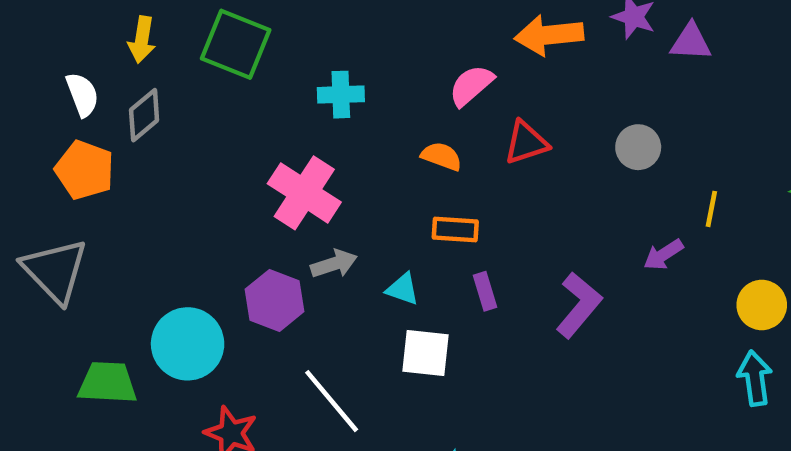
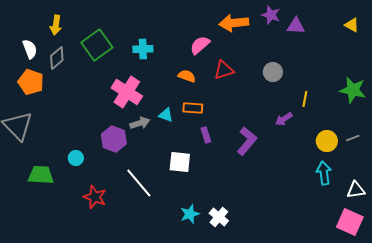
green square: (236, 44) -> (97, 45), moved, turned 32
cyan triangle: (403, 289) -> (166, 115), moved
cyan circle: (188, 344) -> (76, 158), size x0.5

